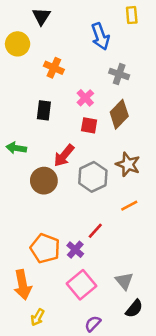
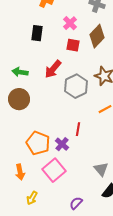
green arrow: (16, 148) -> (20, 72), moved
brown circle: (44, 181) -> (19, 99), moved
red line: (95, 231) -> (78, 129), turned -32
orange arrow: (23, 285) -> (20, 172), size x0.7
pink square: (81, 285) -> (54, 170), moved

